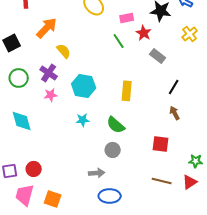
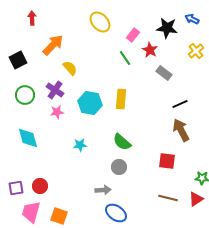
pink rectangle: (127, 18) -> (133, 35), turned -40
black line: (174, 87) -> (180, 104), turned 35
yellow rectangle: (127, 91) -> (121, 99), moved
brown arrow: (175, 113) -> (181, 130), size x1.6
cyan star: (83, 120) -> (80, 145), moved
blue ellipse: (110, 196) -> (116, 213), turned 35

